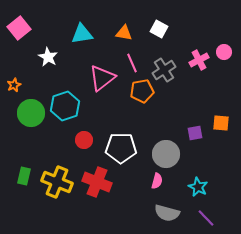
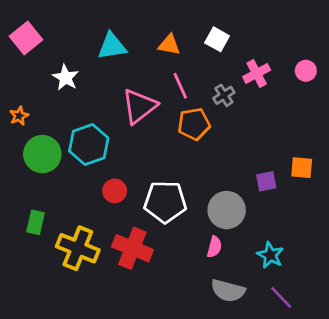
pink cross: (199, 60) -> (257, 73), moved
gray cross: (164, 70) -> (224, 95), size x0.7
green rectangle: (24, 176) -> (35, 222), moved

